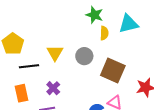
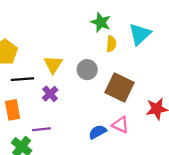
cyan triangle: (128, 24) -> (140, 34), turned -30
purple cross: (53, 88) -> (50, 94), moved

